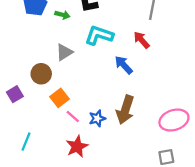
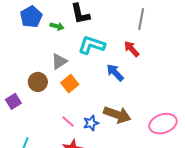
orange square: (60, 98) -> (70, 84), moved
brown arrow: (125, 110) -> (117, 115), turned -88

